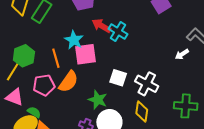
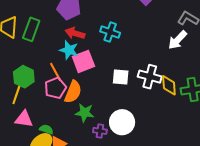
red arrow: (101, 26) -> (75, 33), moved
white arrow: (182, 54) -> (178, 40), size x1.5
pink pentagon: (44, 85) -> (55, 88), moved
green star: (98, 100) -> (85, 113), moved
yellow diamond: (142, 111) -> (169, 85), moved

